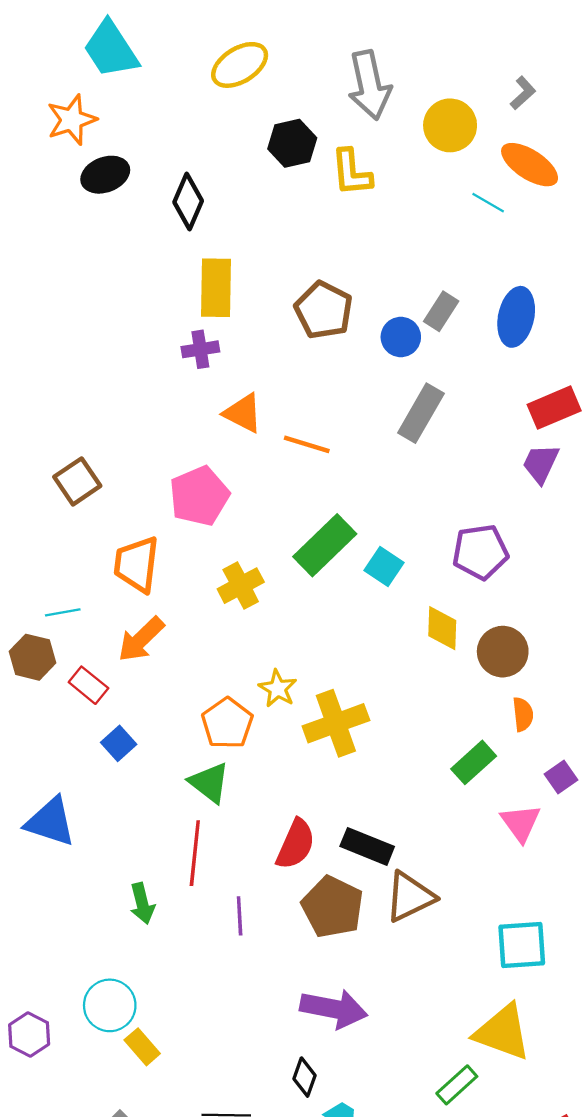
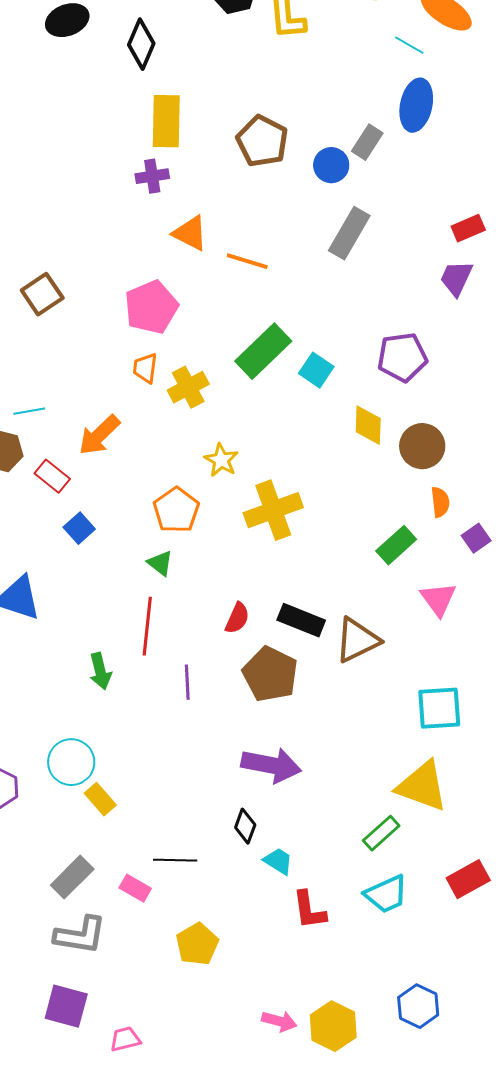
blue ellipse: (516, 317) -> (416, 105), moved
red rectangle: (554, 408) -> (468, 228), size x0.7
orange trapezoid: (137, 564) -> (145, 368), moved, size x0.6
yellow star: (278, 689) -> (221, 460), moved
purple square: (561, 777) -> (476, 538), moved
green triangle: (209, 783) -> (160, 563), size x0.7
red semicircle: (296, 844) -> (237, 618), size x0.7
brown triangle: (410, 897) -> (357, 640), moved

